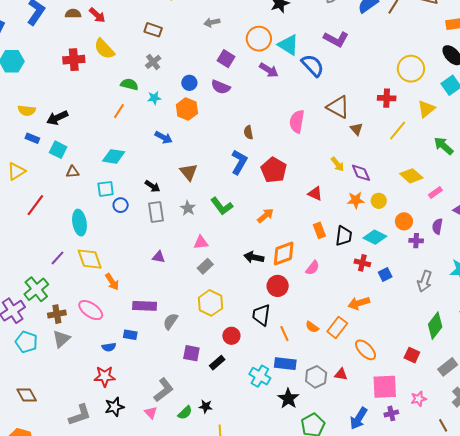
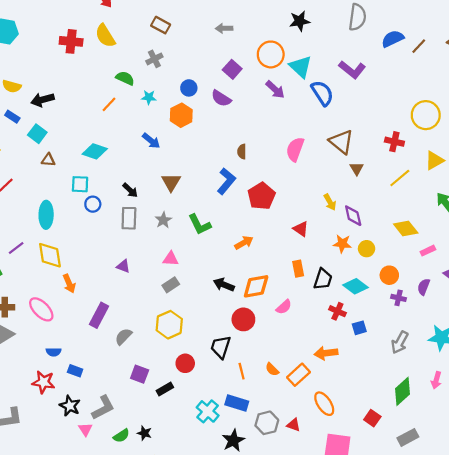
purple rectangle: (145, 306) -> (99, 315), turned -75
blue rectangle: (130, 335) -> (75, 371), moved
black star: (114, 407) -> (70, 406), moved, turned 30

